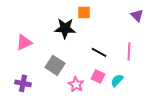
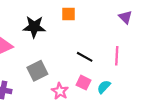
black star: (65, 28) -> (34, 27), moved
gray square: (55, 65) -> (37, 71), turned 30

